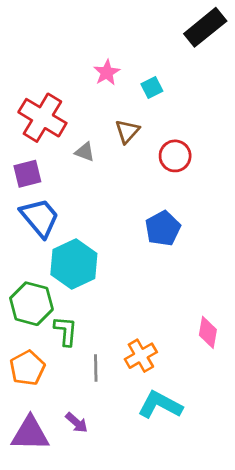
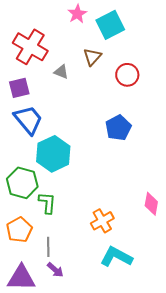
cyan square: (152, 88) -> (110, 25), size x1.8
gray line: (96, 368) -> (48, 247), moved

